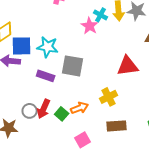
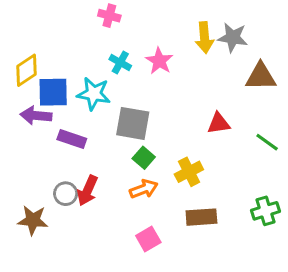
cyan cross: (101, 15) -> (120, 62), moved
red triangle: (128, 66) -> (219, 123), size x0.7
purple rectangle: (46, 76) -> (72, 139), moved
green square: (62, 114) -> (144, 158), moved

